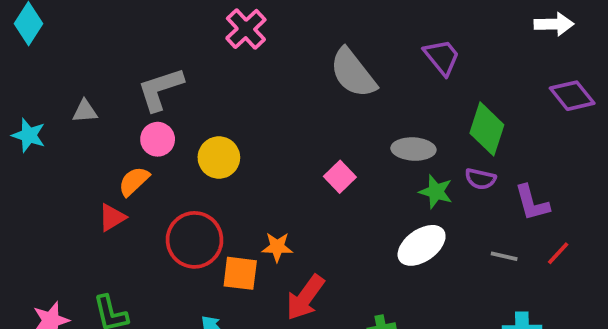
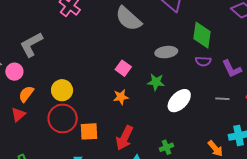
pink circle: (158, 139) -> (14, 72), moved
yellow circle: (219, 158) -> (62, 90), moved
pink square: (340, 177) -> (123, 68), moved
green star: (436, 192) -> (156, 82), moved
orange star: (277, 247) -> (121, 97), moved

